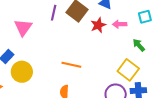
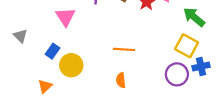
green arrow: (139, 45) -> (194, 17), size x1.5

